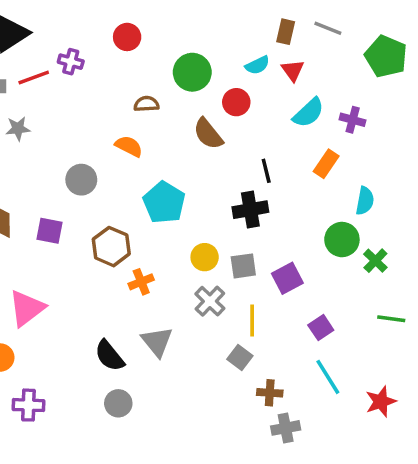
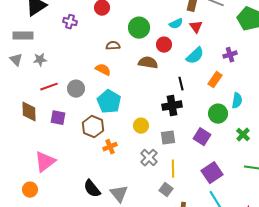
red line: (34, 77) -> (49, 87), moved
cyan semicircle: (308, 113) -> (195, 56), moved
purple cross: (353, 120) -> (230, 55), turned -32
brown semicircle: (208, 134) -> (148, 63), turned 138
cyan pentagon: (164, 203) -> (109, 102), moved
green circle: (342, 240) -> (218, 114), moved
yellow circle: (205, 257) -> (141, 126), moved
purple square: (287, 278) -> (202, 137), moved, turned -30
purple square: (321, 328) -> (212, 173), size x1.5
gray triangle: (157, 342) -> (119, 194), moved

